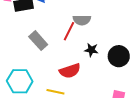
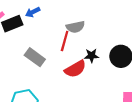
red semicircle: (70, 71) -> (75, 69), moved

